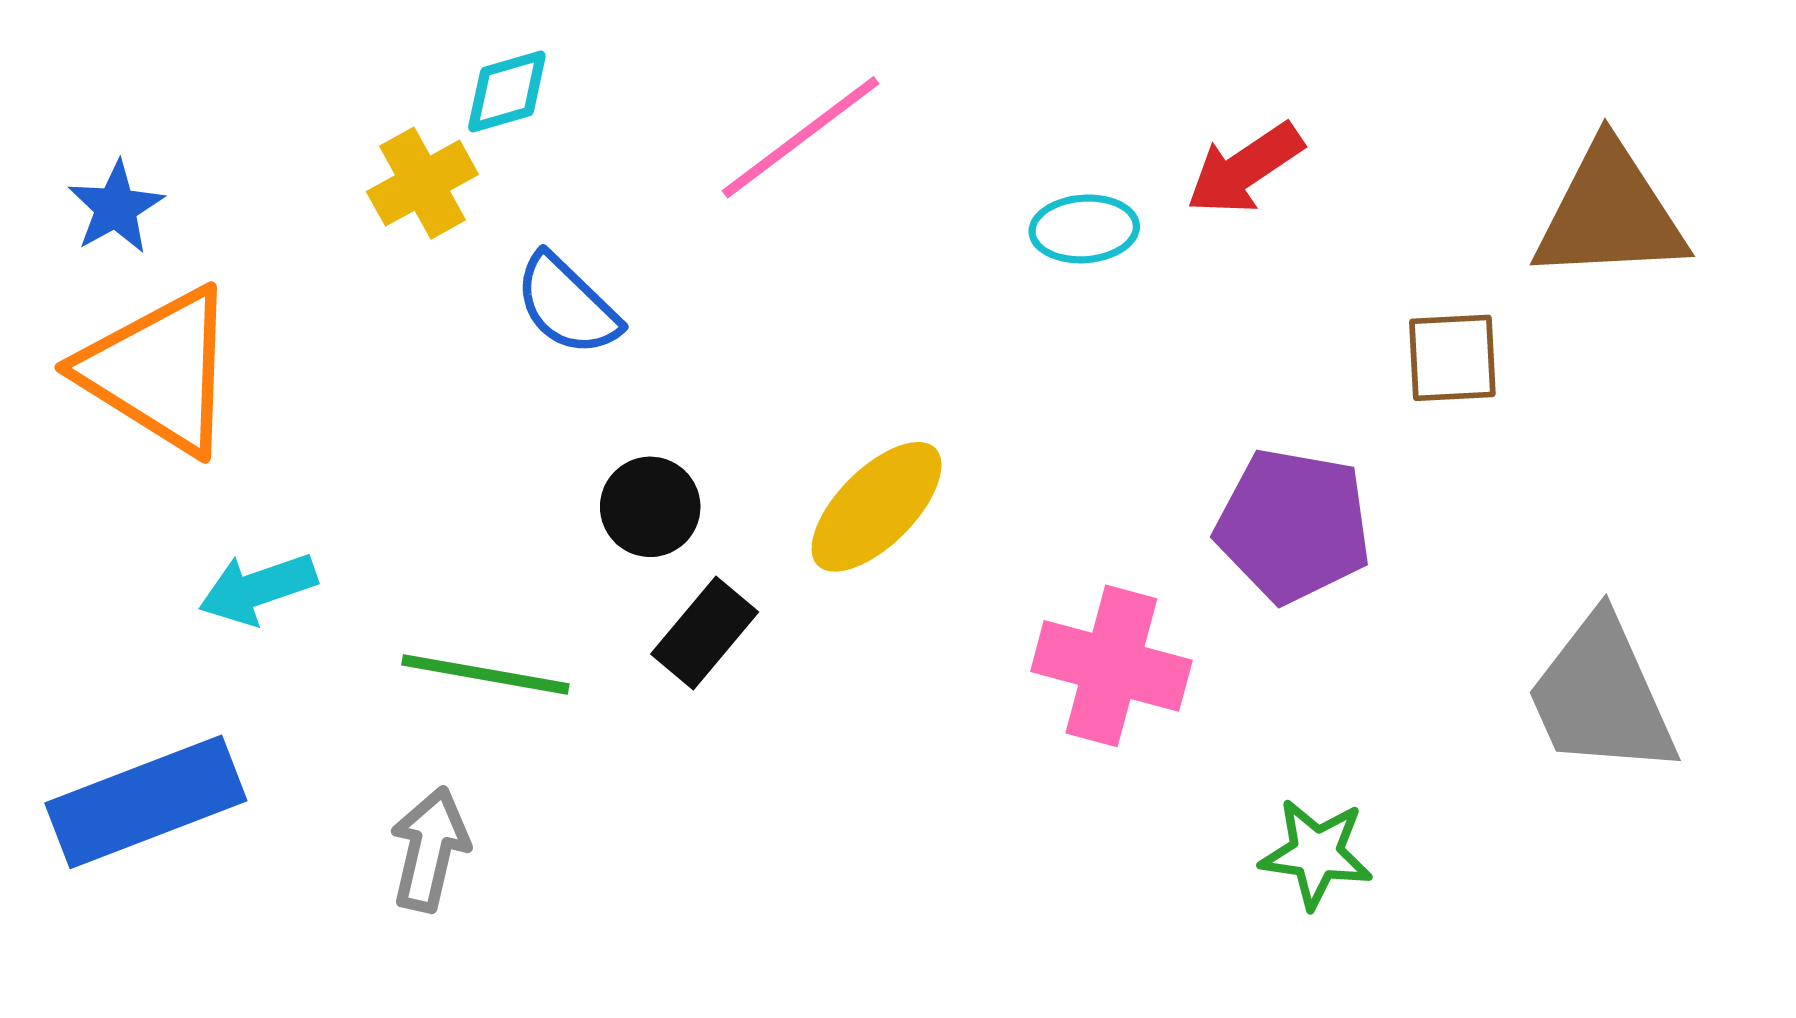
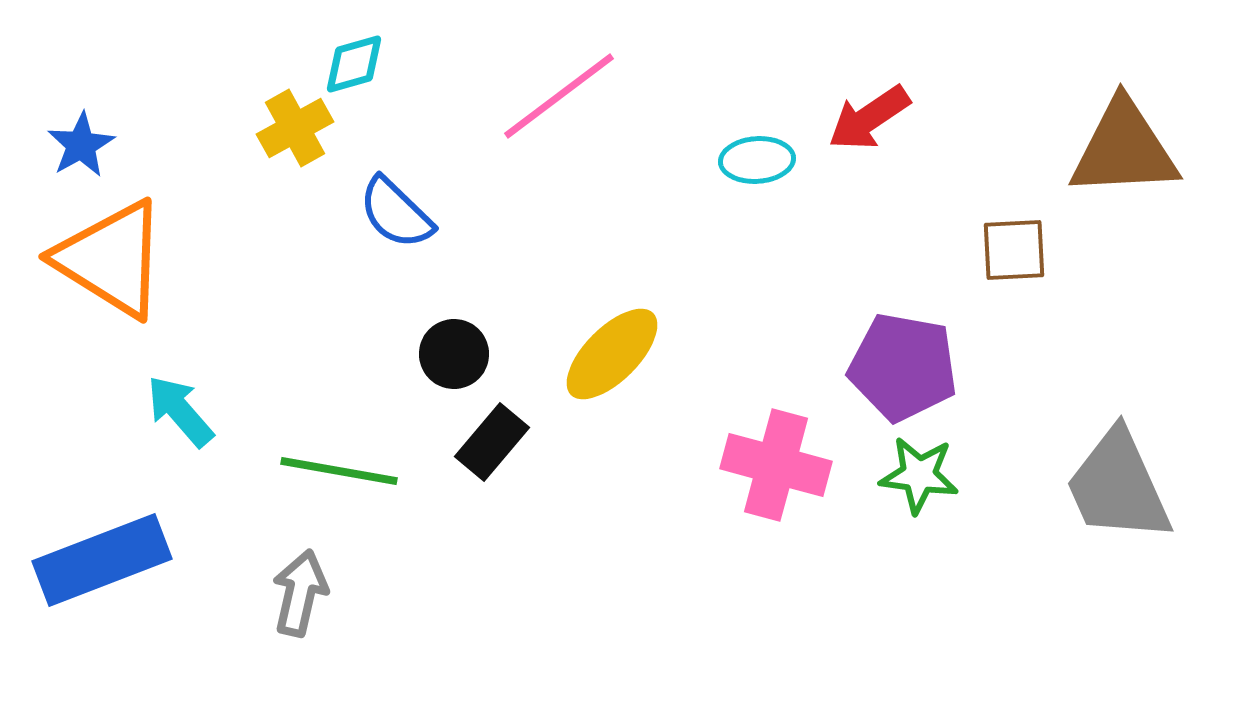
cyan arrow: (258, 589) -> (180, 411), turned 68
green star: (1316, 854) -> (919, 475), moved

